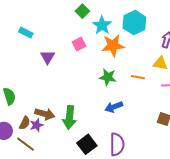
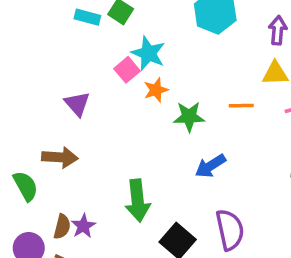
cyan star: (102, 25) -> (148, 53), moved
cyan rectangle: (26, 33) -> (87, 17), moved
orange star: (113, 45) -> (156, 90), moved, size x0.6
brown arrow: (45, 114) -> (60, 157), moved

